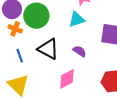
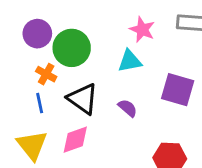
orange cross: (15, 29) -> (46, 74), moved
pink diamond: (67, 79) -> (75, 140), moved

